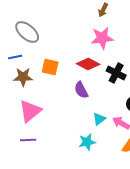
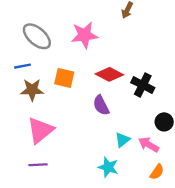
pink star: (102, 38) -> (84, 35), moved
cyan star: (87, 142) -> (108, 167), turned 30

